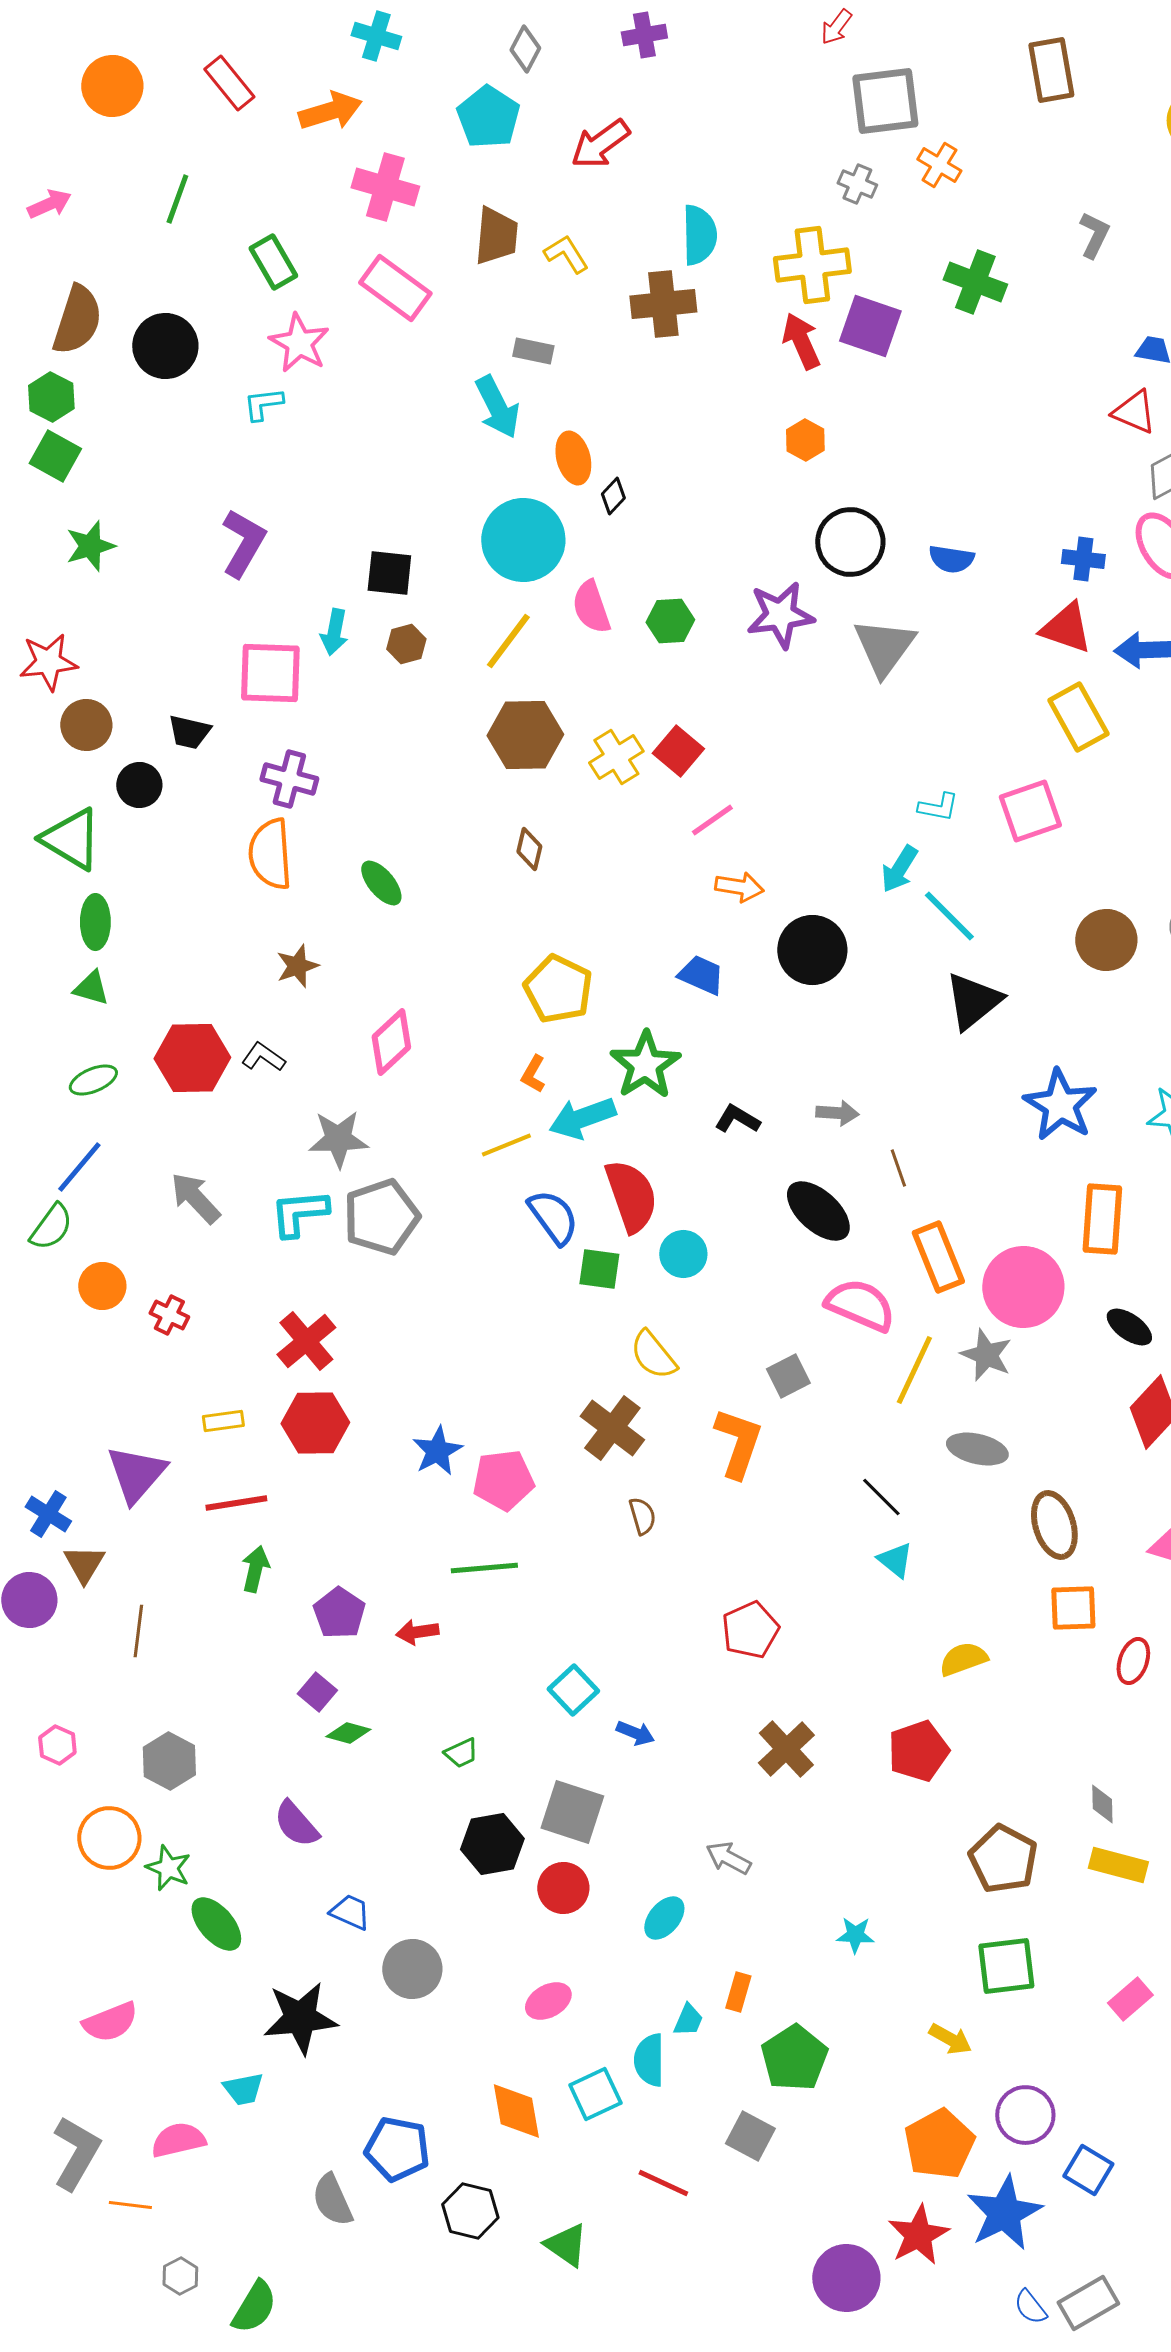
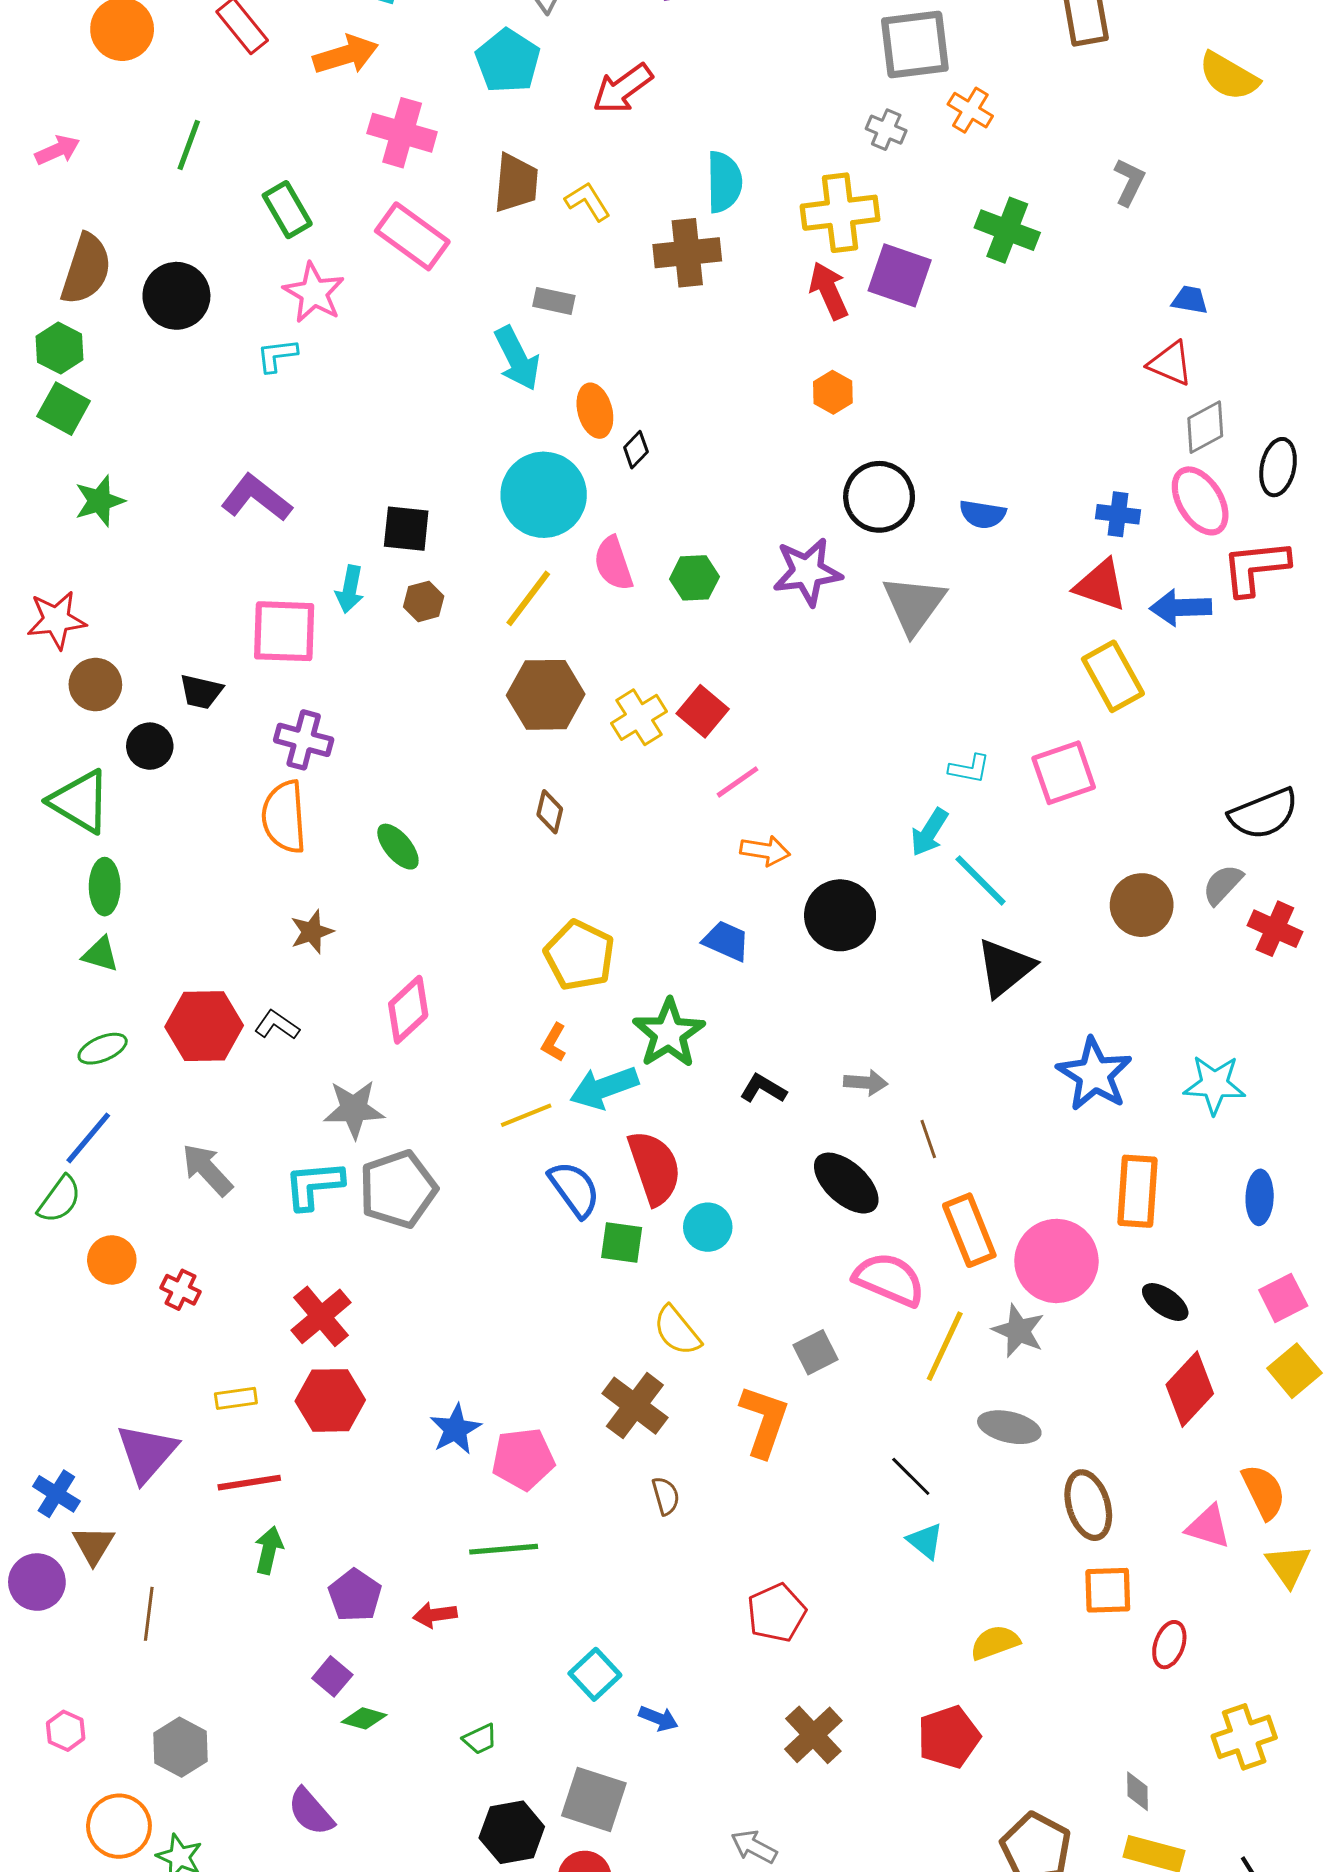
purple L-shape: (243, 543) -> (256, 498), turned -82

